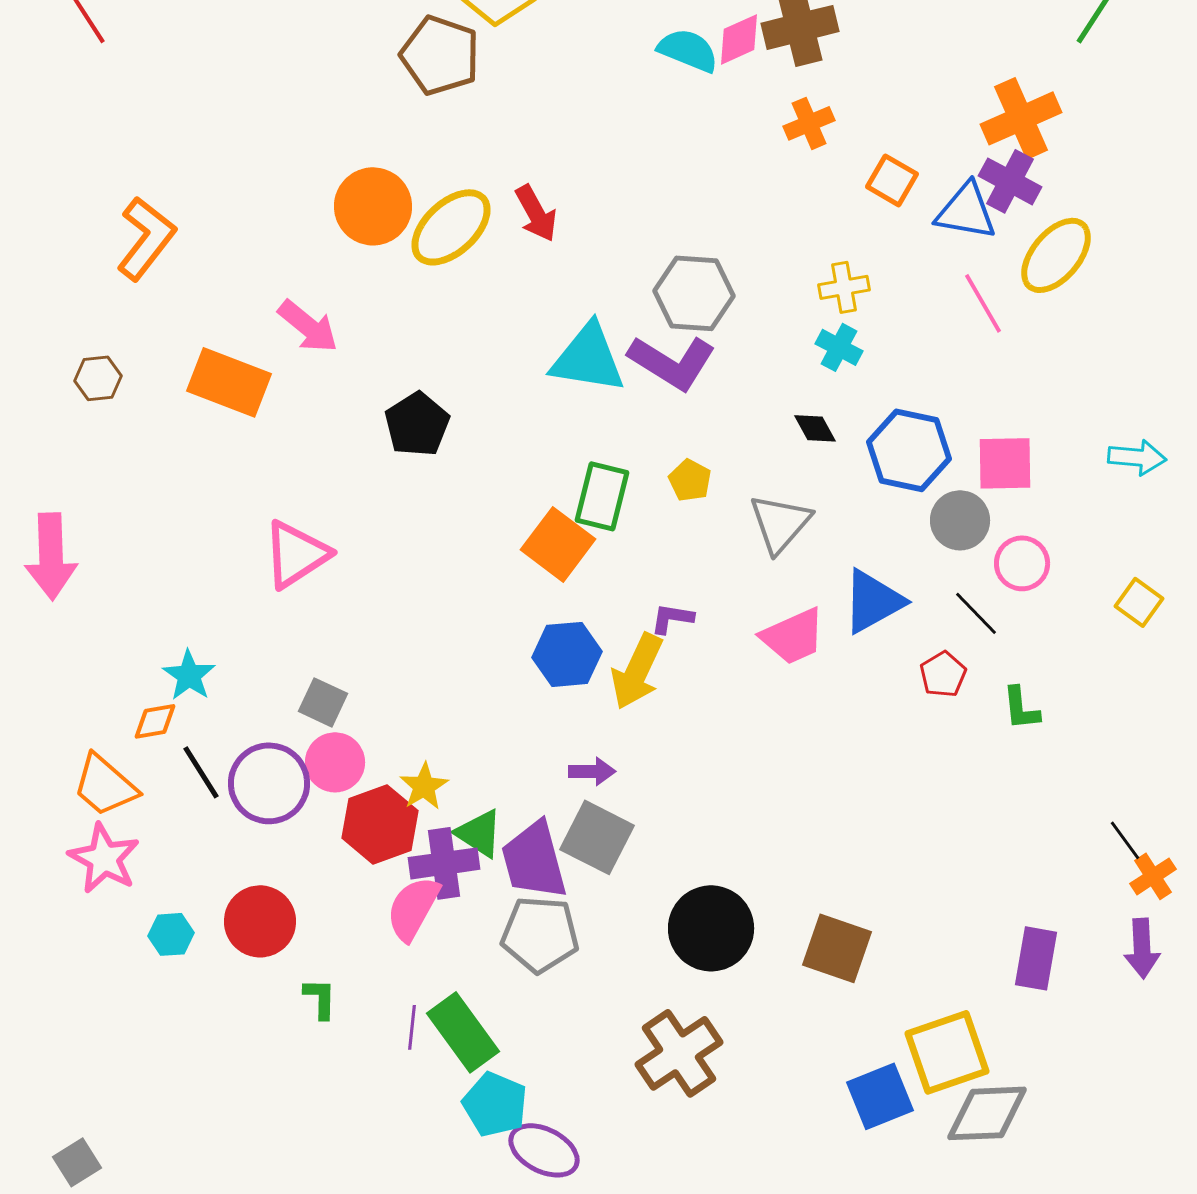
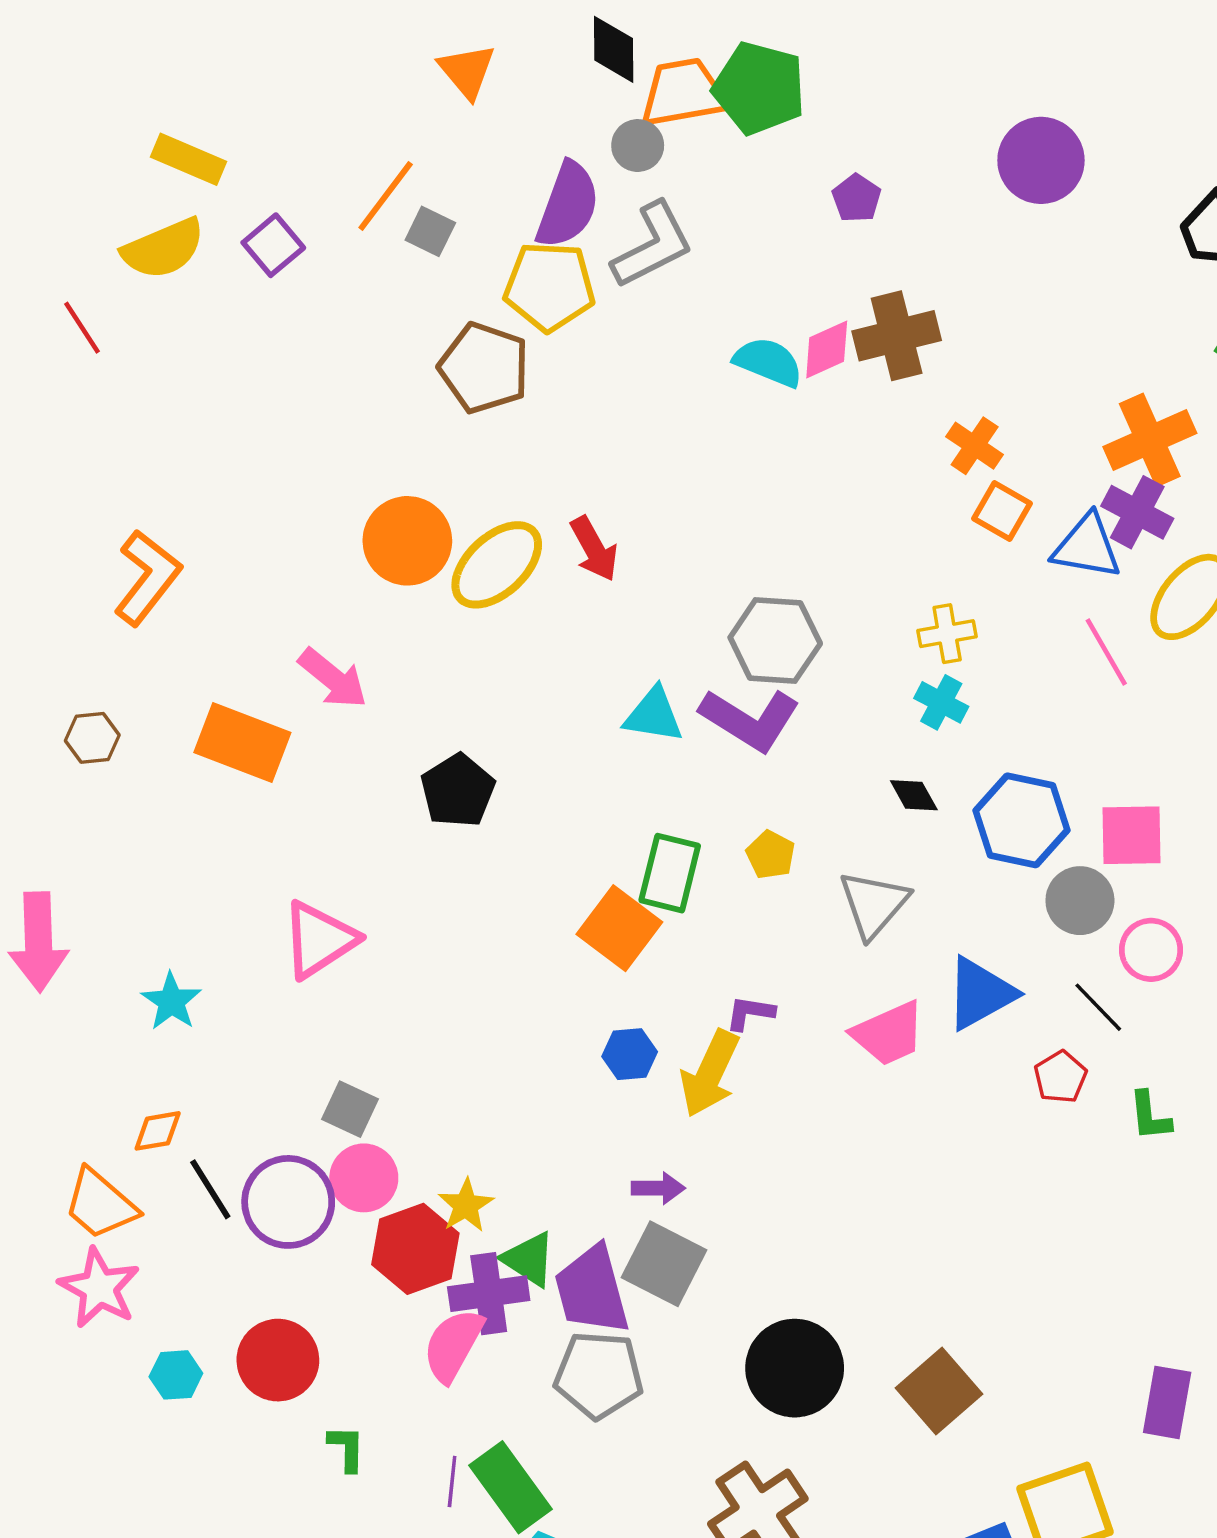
orange cross: (809, 123) -> (975, 446), moved, turned -33
cyan triangle: (588, 358) -> (654, 715), size x0.7
blue hexagon: (567, 654) -> (630, 1054), size x0.7
cyan star: (189, 675) -> (171, 1001), moved
brown square: (837, 948) -> (939, 1391), turned 30

